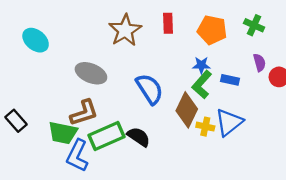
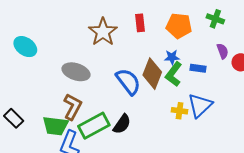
brown diamond: (187, 110) -> (152, 74), moved
brown L-shape: (84, 113) -> (73, 107), turned -40
black semicircle: (139, 137) -> (122, 124), turned 95

